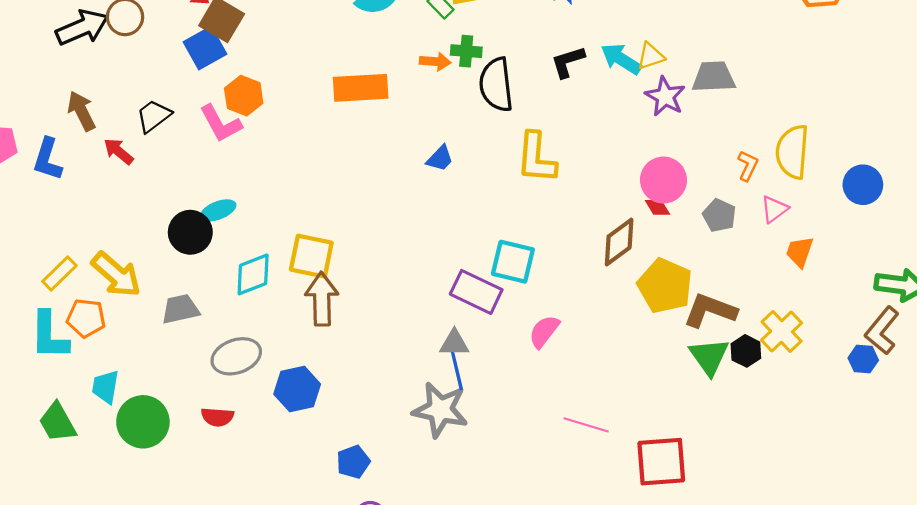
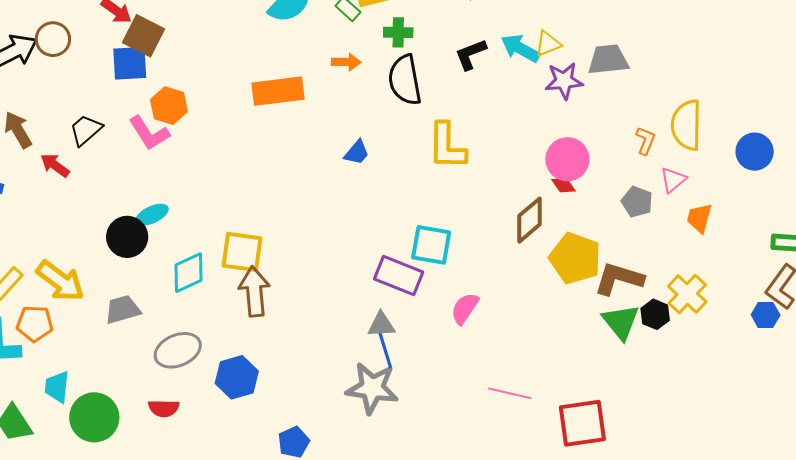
blue square: (205, 48) -> (130, 63), turned 30
green cross: (466, 51) -> (398, 32), moved
purple star: (665, 96) -> (564, 81), turned -30
gray pentagon: (719, 215) -> (637, 202), moved

